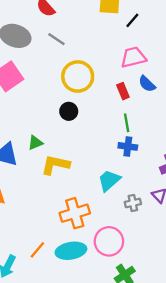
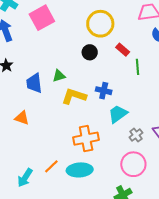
red rectangle: (123, 91) -> (123, 50), moved, turned -32
blue cross: (128, 146) -> (104, 91), moved
gray cross: (133, 203) -> (136, 135), turned -32
pink circle: (109, 241) -> (133, 164), moved

